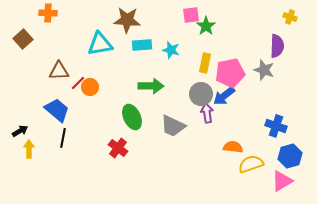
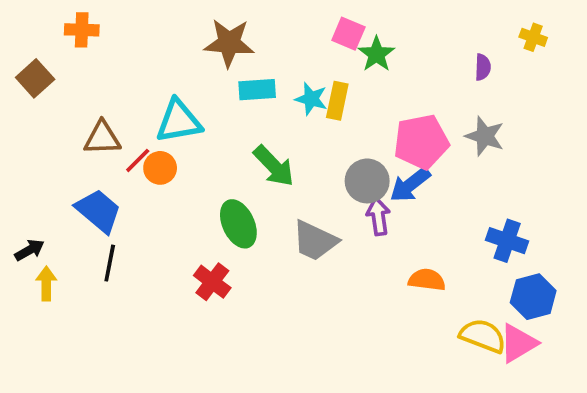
pink square: (191, 15) -> (348, 34), turned 30
cyan triangle: (100, 44) -> (179, 121), moved
purple semicircle: (277, 46) -> (483, 67), moved, size x0.6
yellow rectangle: (205, 63) -> (337, 101), moved
green arrow: (151, 86) -> (274, 166), turned 45
yellow semicircle: (251, 164) -> (483, 336), moved, turned 40

